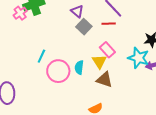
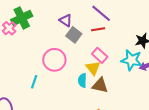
cyan line: (41, 56) -> (34, 82), moved
cyan semicircle: (79, 67) -> (82, 80), moved
pink circle: (58, 71) -> (54, 60), moved

